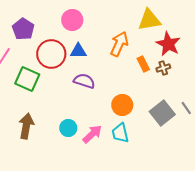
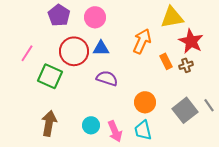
purple pentagon: (23, 29) -> (59, 15), moved
pink arrow: (92, 134) -> (115, 131), turned 110

